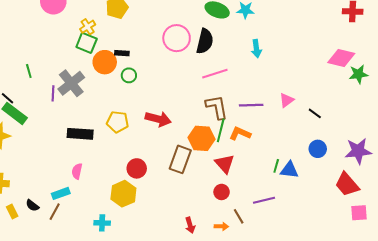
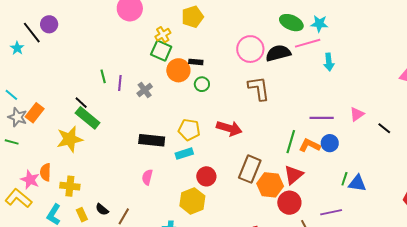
black semicircle: (205, 41) -> (278, 53), turned -120
pink line: (215, 74) -> (308, 43), moved
gray cross: (71, 83) -> (145, 90), size x0.6
purple line: (53, 93) -> (120, 83), moved
brown L-shape: (217, 107) -> (259, 88), moved
orange hexagon: (201, 138) -> (270, 185), moved
blue circle: (318, 149) -> (330, 143), moved
red triangle: (225, 164) -> (294, 175), turned 30
red circle: (222, 192) -> (289, 203), size x1.5
cyan rectangle: (61, 193) -> (184, 154), moved

